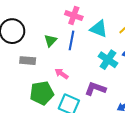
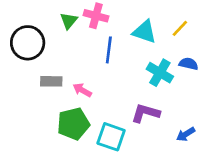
pink cross: (74, 16) -> (96, 16), moved
green triangle: (50, 41) -> (69, 21), moved
pink arrow: (62, 74) -> (82, 90), moved

